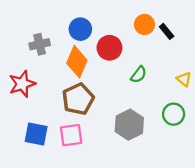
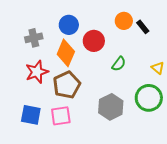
red star: (22, 84) -> (37, 72), moved
green circle: (174, 114) -> (149, 98), size x1.4

